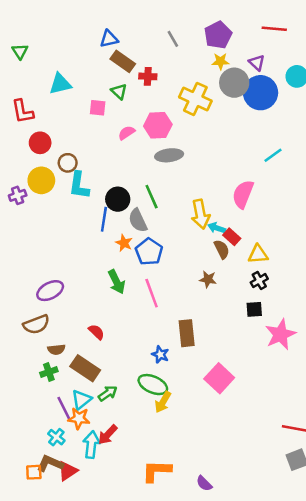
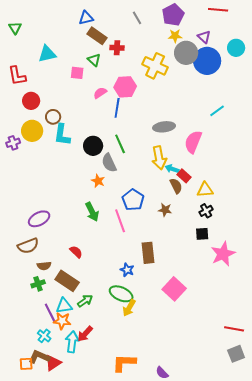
gray ellipse: (169, 155) -> (164, 127), moved
blue line: (104, 219) -> (117, 108), moved
blue pentagon: (149, 252) -> (133, 200), moved
cyan triangle: (81, 400) -> (64, 306), turned 30

